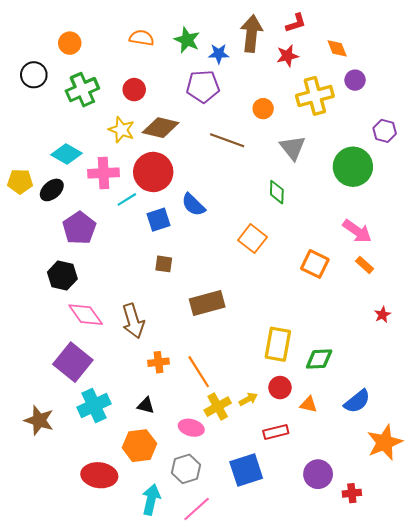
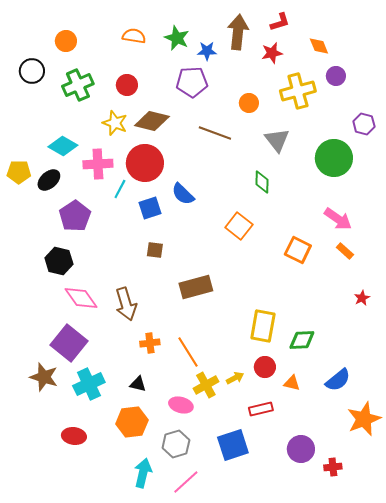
cyan line: (127, 199) -> (120, 189), turned -30
brown star: (39, 420) -> (44, 377), moved
red ellipse: (99, 475) -> (74, 436), moved, size x0.7

